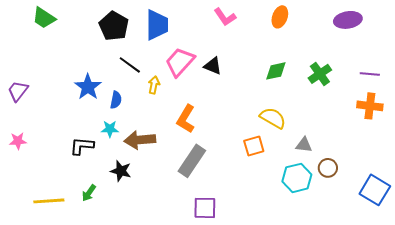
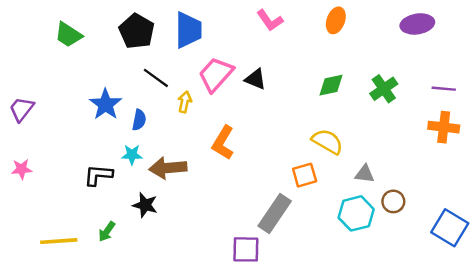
green trapezoid: (44, 18) -> (68, 35), moved
gray rectangle: (192, 161) -> (275, 213), moved

